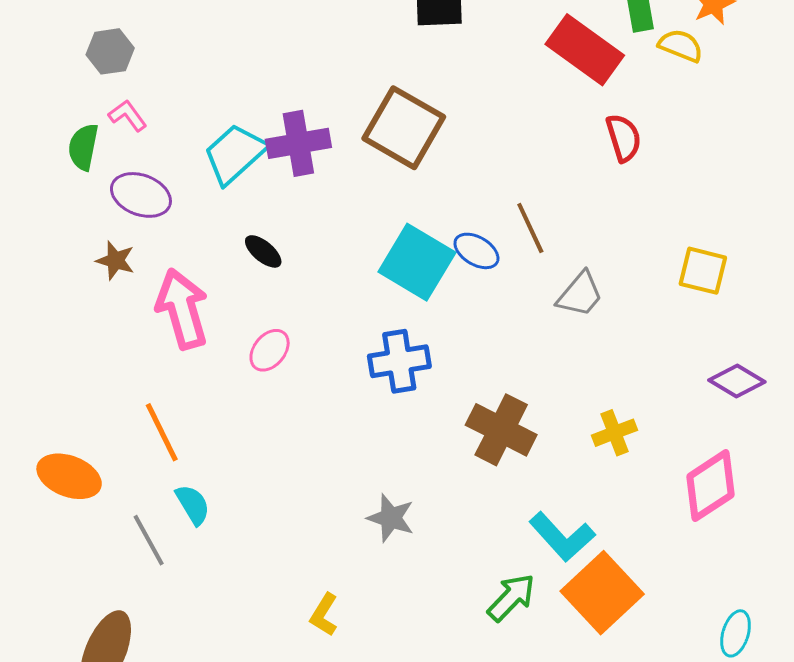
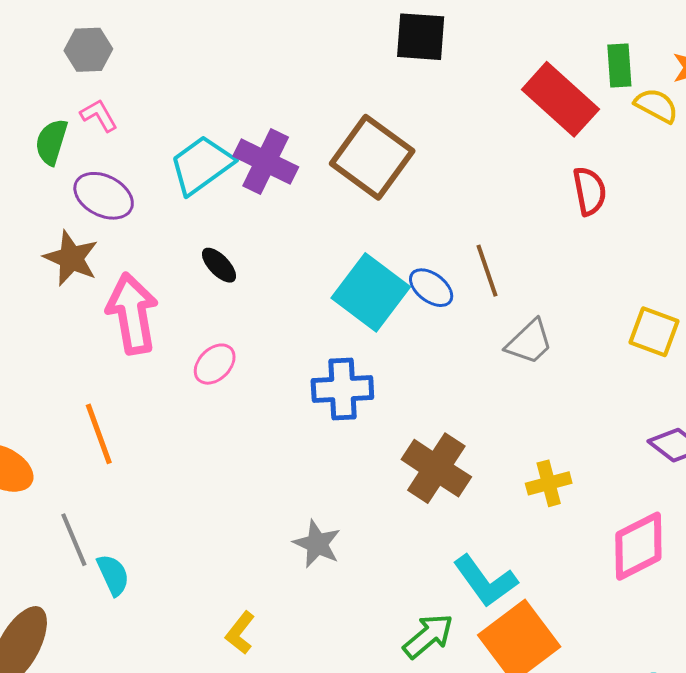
purple cross: (298, 143) -> (266, 162), turned 30
brown star: (115, 260) -> (71, 258), size x1.4
cyan semicircle: (193, 505) -> (113, 575), moved

